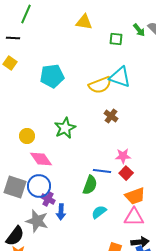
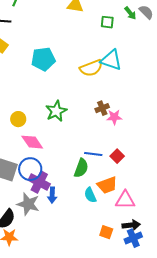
brown cross: (111, 116) -> (102, 108), moved, turned 32
pink star: (123, 156) -> (114, 117), moved
orange trapezoid: (135, 196) -> (107, 185), moved
purple cross: (48, 199) -> (39, 182), size x1.5
cyan semicircle: (99, 212) -> (90, 195), turned -77

